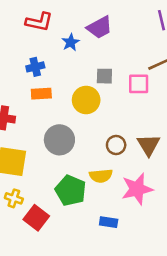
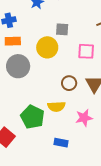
pink square: (139, 84) -> (86, 51), moved
gray circle: (59, 140) -> (18, 66), moved
pink star: (137, 189) -> (84, 118), size x0.7

